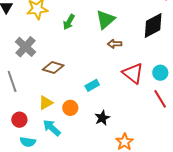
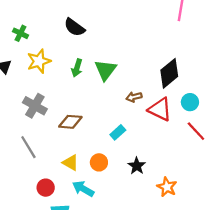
green triangle: (105, 20) -> (105, 70), moved
black diamond: (153, 25) -> (169, 73), moved
brown arrow: (115, 44) -> (134, 97), moved
yellow triangle: (46, 103) -> (71, 163), turned -49

